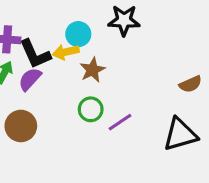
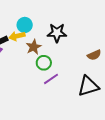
black star: (124, 20) -> (57, 33), moved
green circle: (91, 109) -> (44, 63), moved

